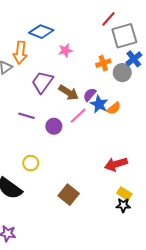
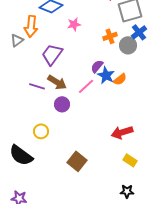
brown arrow: (69, 93) -> (57, 82), moved
purple circle: (54, 126) -> (62, 104), moved
black star: (123, 205) -> (127, 191), moved

